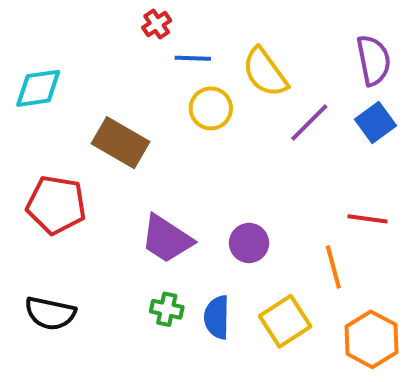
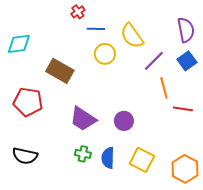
orange line: (333, 267) -> (164, 88), moved
yellow square: (285, 321) -> (142, 160), turned -30

